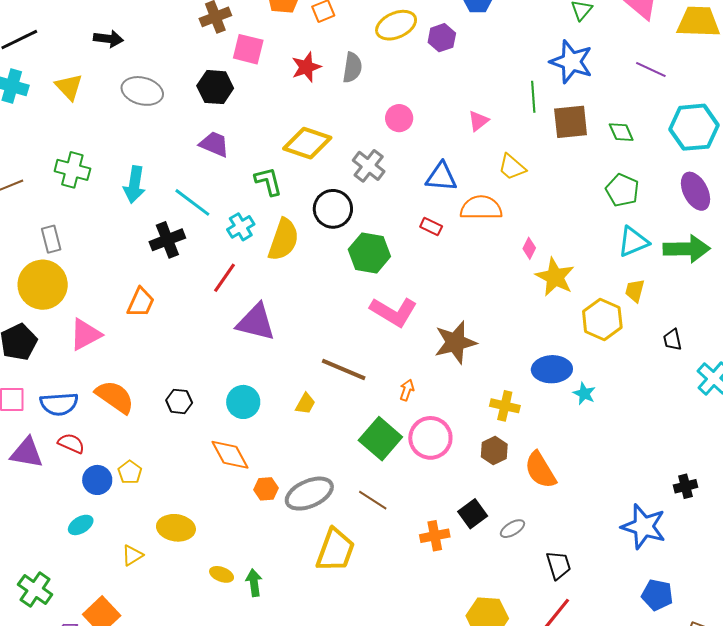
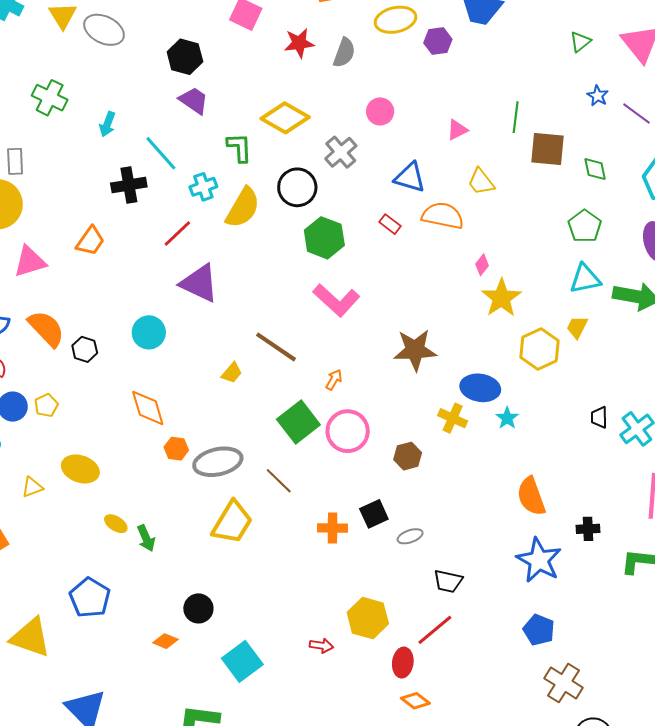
blue star: (571, 62) -> (598, 96), moved, size x0.5
black hexagon: (215, 87) -> (185, 57), moved
gray ellipse: (142, 91) -> (104, 30), moved
cyan arrow: (134, 185) -> (107, 124), size x0.7
black trapezoid: (672, 340) -> (599, 417), moved
brown star: (455, 342) -> (415, 350), moved
black hexagon: (179, 401) -> (85, 349), moved
cyan circle: (243, 402) -> (149, 332), moved
yellow cross: (505, 406) -> (453, 418), moved
orange semicircle: (540, 470) -> (531, 496), moved
black trapezoid: (559, 565) -> (448, 581), turned 108
green arrow: (254, 583) -> (146, 538), turned 152

